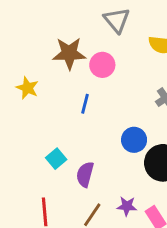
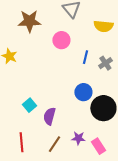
brown star: (69, 53) -> (29, 21), moved
blue line: (85, 104) -> (85, 57), moved

